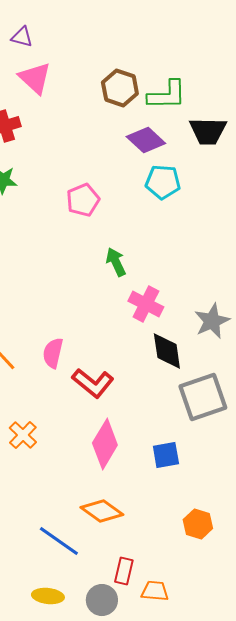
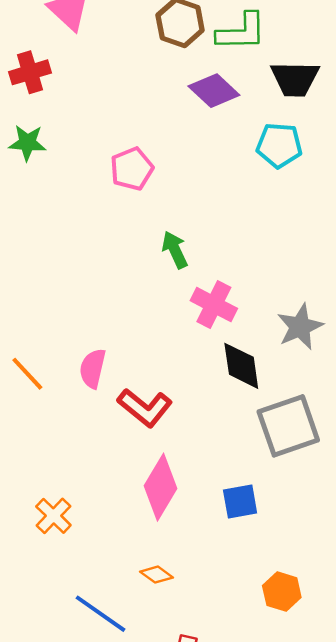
cyan pentagon: (163, 182) -> (279, 145), moved
orange cross: (23, 435) -> (53, 516), moved
orange diamond: (102, 511) -> (157, 575), size x0.6

